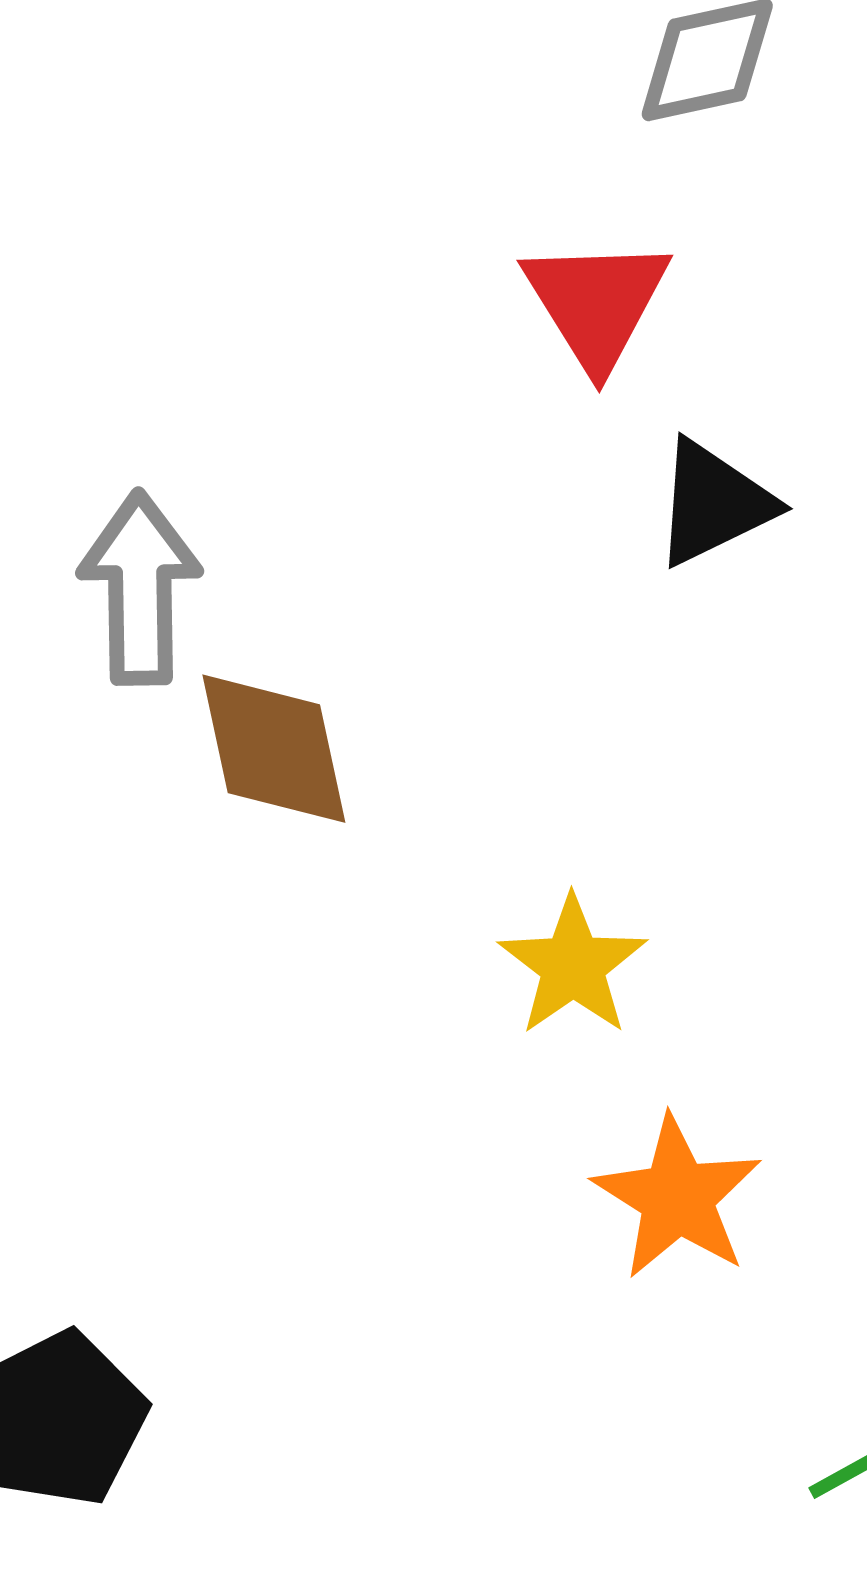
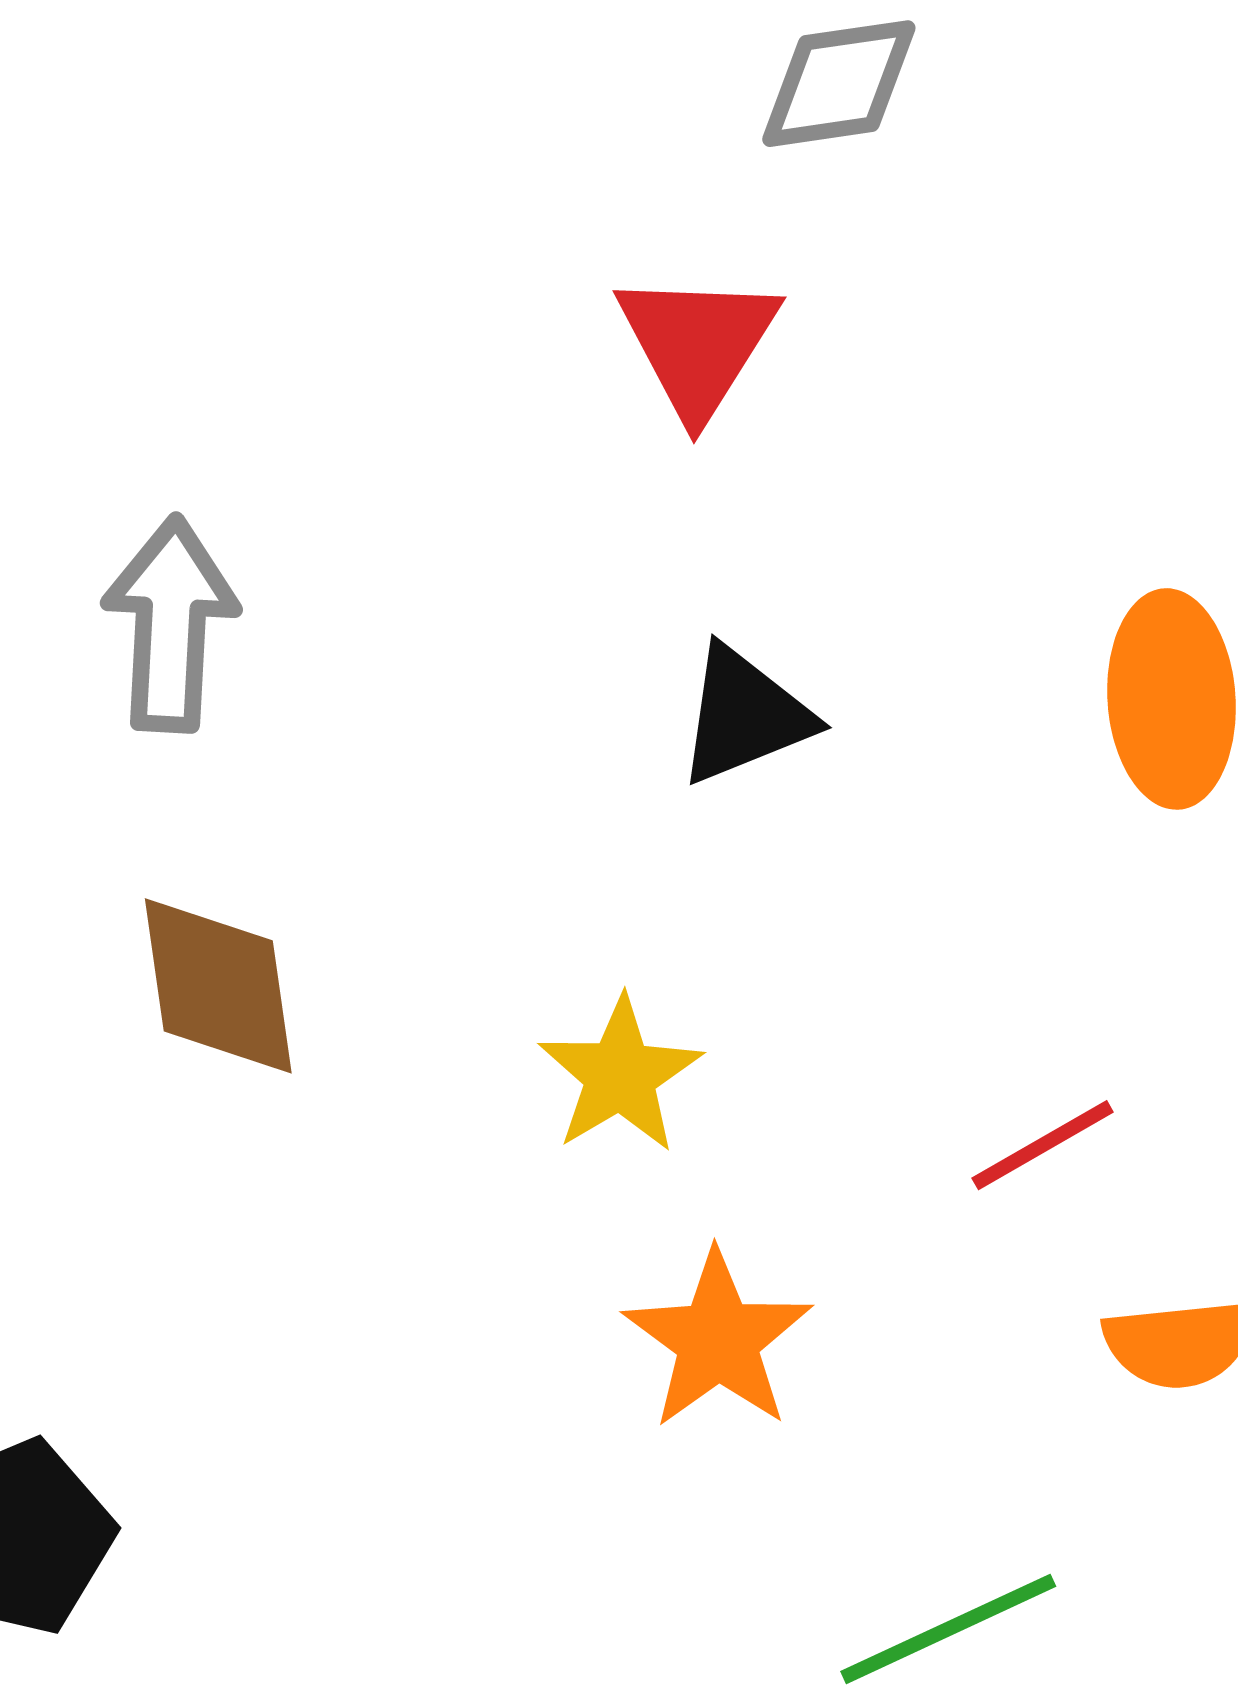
black triangle: (714, 503) -> (745, 715), moved
brown diamond: (274, 749) -> (218, 986), moved

